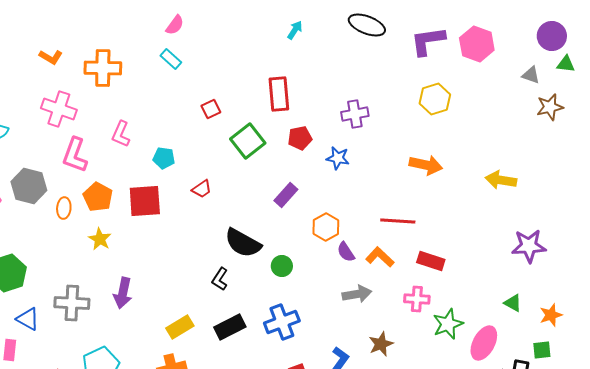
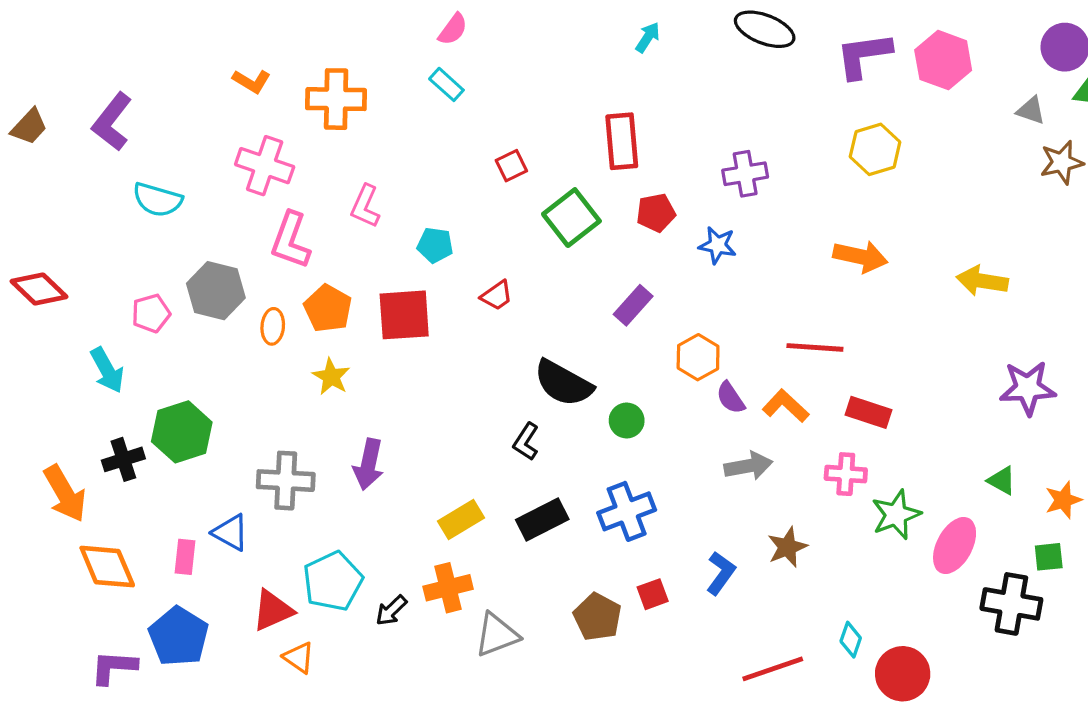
blue triangle: (28, 319) -> (231, 533), moved

